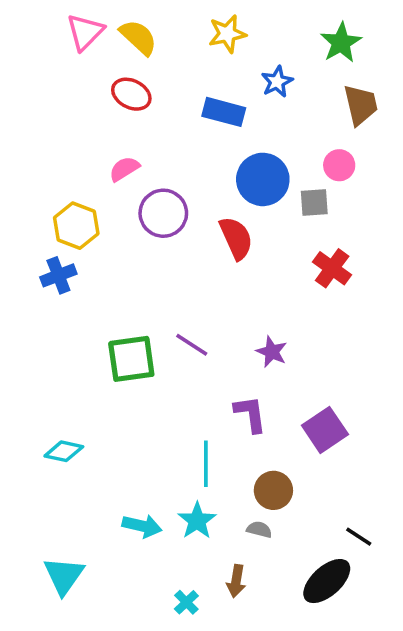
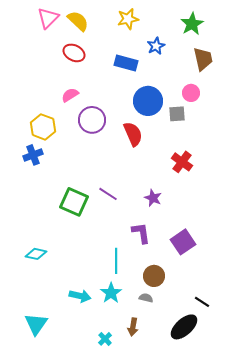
red cross: (332, 268) -> (182, 162), moved
green square: (131, 359) -> (74, 202), turned 32

